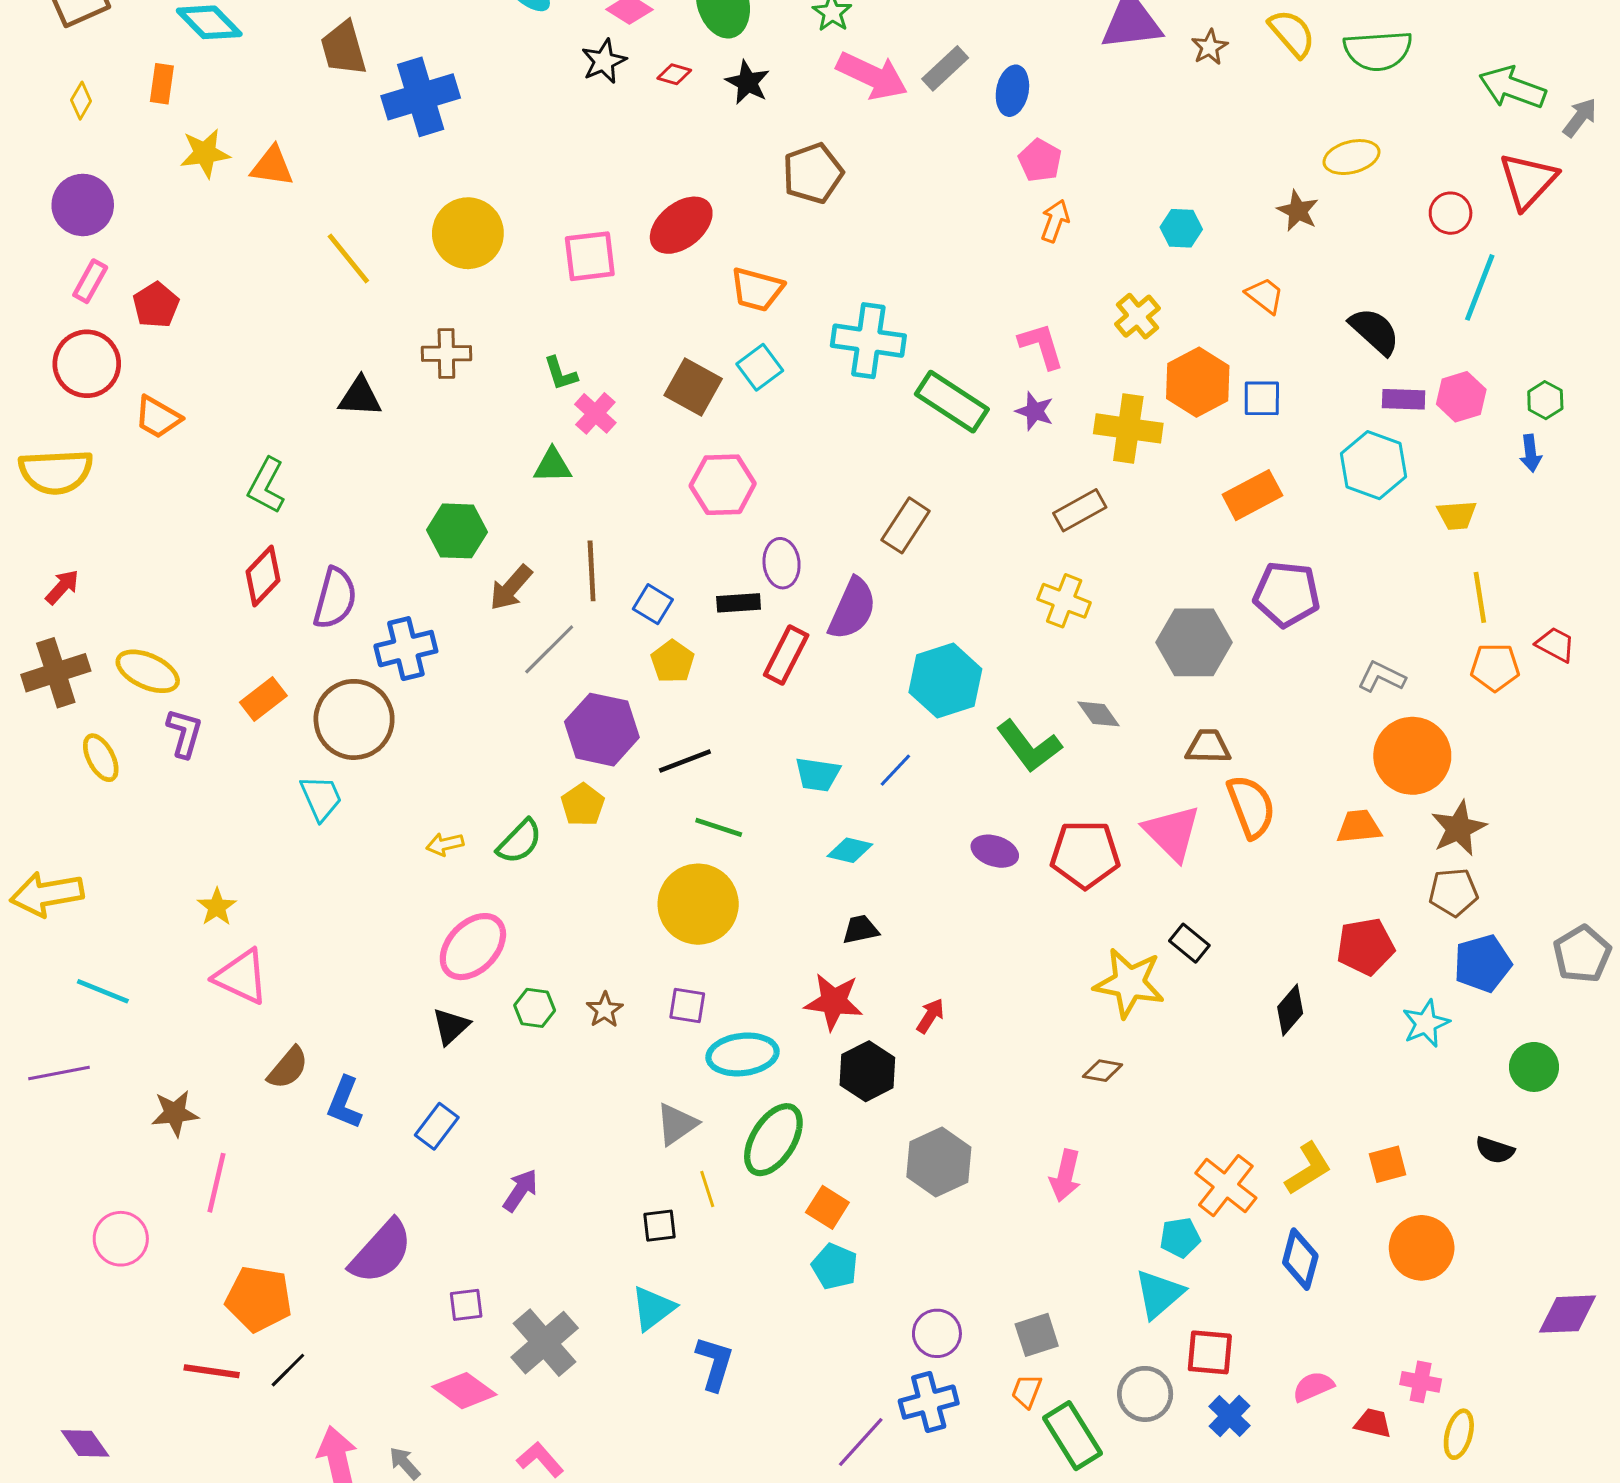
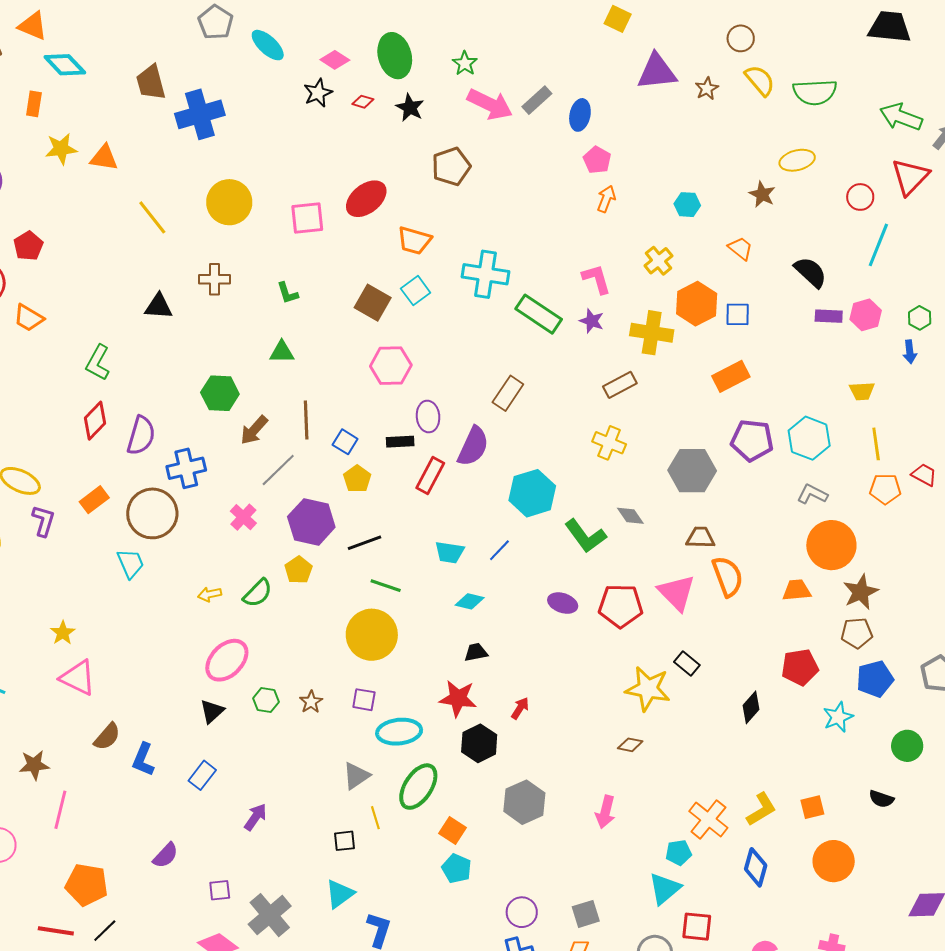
pink cross: (595, 413) -> (243, 517), moved
cyan hexagon: (1373, 465) -> (809, 438), moved
purple semicircle: (381, 1252) -> (166, 855), size x0.6

